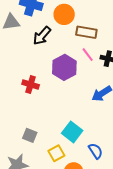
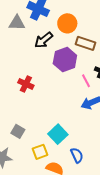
pink line: (88, 55) -> (86, 81), moved
purple hexagon: (64, 67) -> (65, 59), moved

